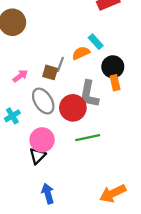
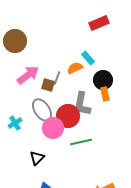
pink arrow: (20, 76) -> (28, 75), moved, size x1.6
pink circle: (42, 140) -> (53, 128), moved

